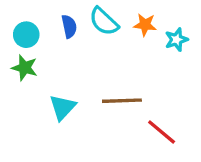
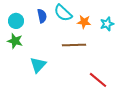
orange star: (145, 25) -> (84, 22), moved
brown line: (122, 101) -> (74, 45), moved

